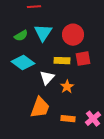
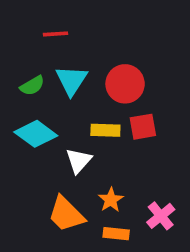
orange star: (67, 87) -> (111, 200), moved
orange trapezoid: (40, 108) -> (66, 214), turned 115
pink cross: (93, 119) -> (161, 216), moved

